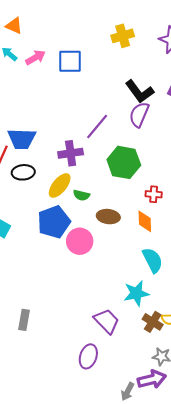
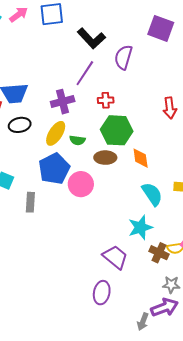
black L-shape: (140, 92) -> (91, 38), moved
green hexagon: (124, 162) -> (117, 130), moved
red cross: (154, 194) -> (106, 100), moved
gray rectangle: (24, 320) -> (30, 202), moved

